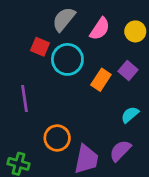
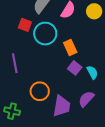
purple square: (128, 70) -> (75, 68), moved
orange rectangle: (101, 80) -> (70, 48), turned -56
cyan semicircle: (130, 115) -> (92, 72), turned 104

